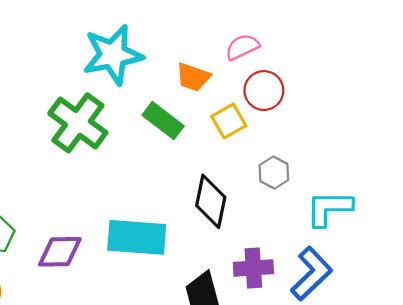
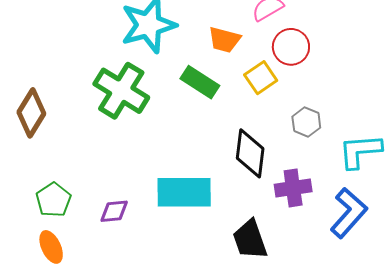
purple diamond: (60, 252) -> (114, 211), size x0.7
purple cross: (253, 268) -> (293, 188), moved

